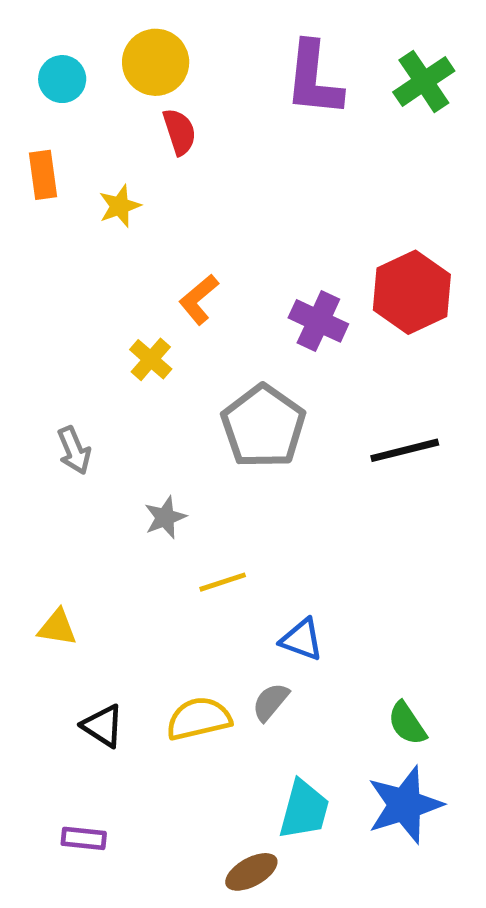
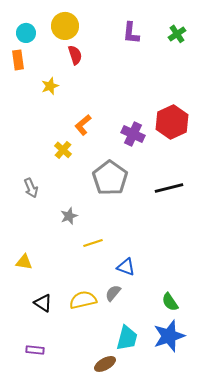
purple L-shape: (314, 79) -> (131, 33), size x0.7
green cross: (424, 81) -> (177, 34), size x0.7
orange rectangle: (43, 175) -> (18, 60), moved

